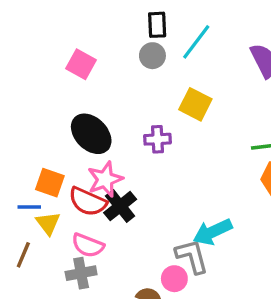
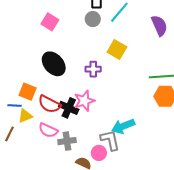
pink star: (105, 179) -> (84, 101), moved
black cross: (120, 206) -> (69, 108), turned -30
yellow triangle: (48, 223) -> (25, 116), turned 42
gray cross: (81, 273) -> (67, 141), moved

